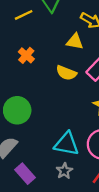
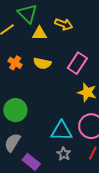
yellow triangle: (75, 42) -> (39, 33), moved
yellow semicircle: (66, 73) -> (42, 63), moved

